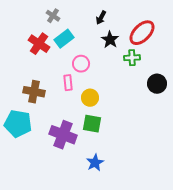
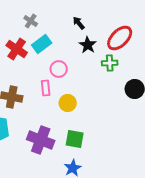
black arrow: (101, 18) -> (79, 23), turned 112
green square: (92, 124) -> (75, 139), moved

